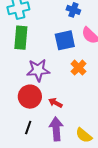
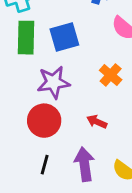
blue square: (65, 40) -> (64, 37), moved
red arrow: (55, 103) -> (97, 122), moved

